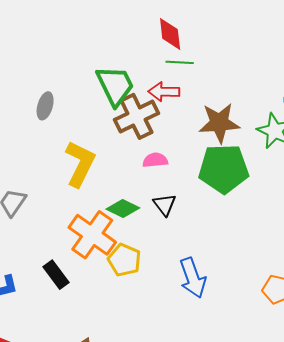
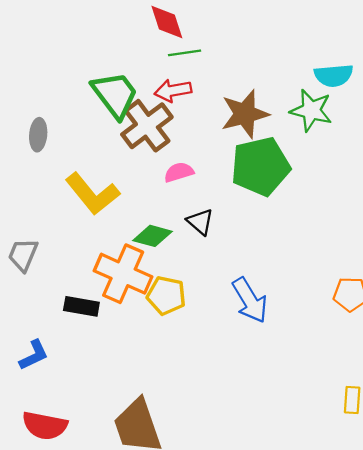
yellow L-shape: (80, 164) -> (92, 194), turned 126
black rectangle: (56, 275) -> (81, 306), moved, turned -32

